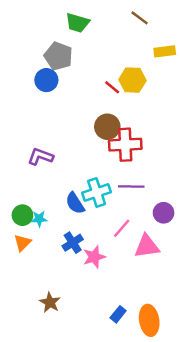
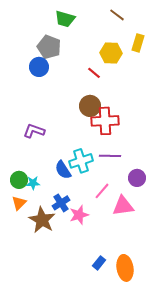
yellow rectangle: (165, 51) -> (138, 43), turned -66
yellow hexagon: (132, 80) -> (111, 53), moved
brown star: (50, 302) -> (42, 220), moved, size x1.5

